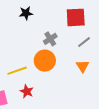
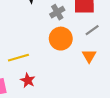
gray cross: (50, 39) -> (57, 12), moved
orange circle: (45, 61) -> (61, 39), moved

